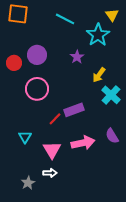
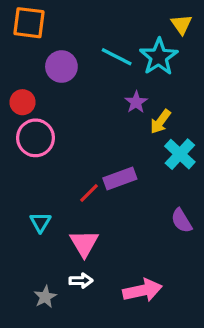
cyan line: (65, 19) -> (117, 57), moved
purple circle: (37, 55) -> (61, 67), moved
purple star: (77, 57) -> (136, 102), moved
pink circle: (37, 89) -> (35, 138), moved
pink arrow: (83, 143) -> (143, 290), moved

